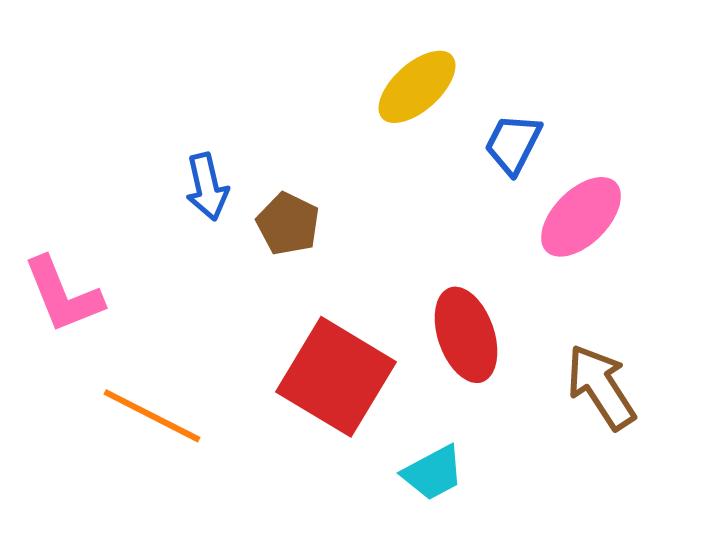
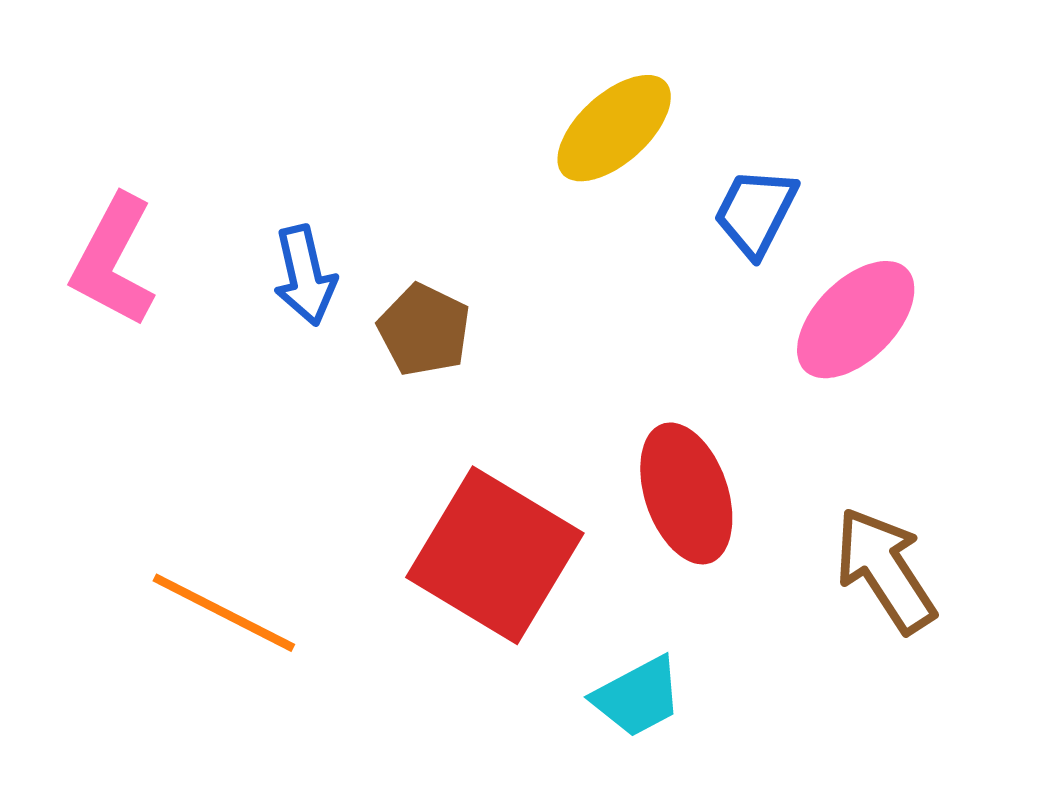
pink L-shape: (63, 295) -> (113, 261), moved, turned 50

